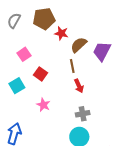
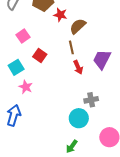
purple trapezoid: (102, 51) -> (102, 59), moved
pink star: (43, 105) -> (26, 87), moved
gray cross: (83, 114) -> (91, 100), moved

